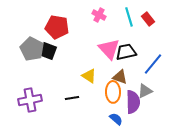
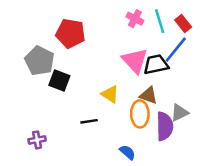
pink cross: (99, 15) -> (135, 19), moved
black square: (48, 51) -> (59, 80), moved
blue line: (153, 64) -> (176, 50), moved
purple cross: (30, 100) -> (37, 140), moved, size x0.6
blue semicircle: (116, 119) -> (127, 152), moved

